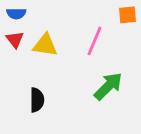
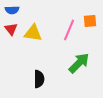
orange square: (127, 15) -> (90, 21), moved
black semicircle: (37, 100) -> (39, 79), moved

